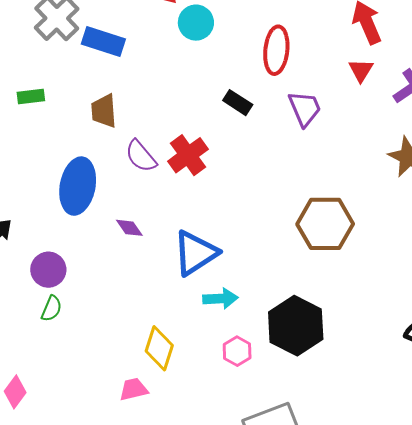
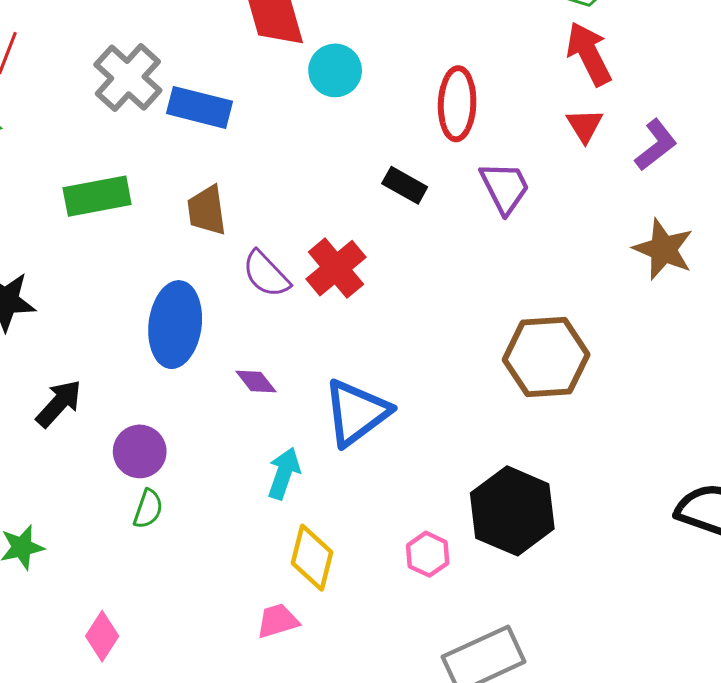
green rectangle: (31, 97) -> (97, 196), size x1.6
cyan arrow: (220, 299) -> (284, 473), moved, turned -64

